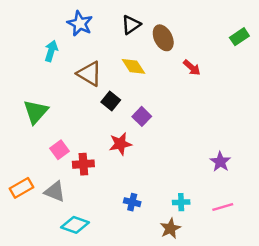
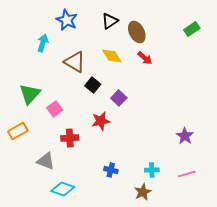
green rectangle: (239, 37) -> (192, 29), moved
red arrow: (192, 68) -> (145, 58), moved
pink square: (60, 150) -> (55, 109), moved
orange rectangle: (21, 188) -> (18, 131), moved

